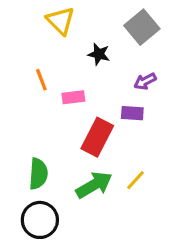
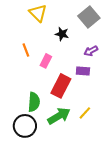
pink rectangle: (73, 97) -> (46, 61), turned -56
green semicircle: (38, 174) -> (34, 102), moved
black circle: (40, 220) -> (25, 126), moved

